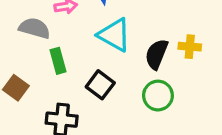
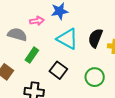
black semicircle: (157, 54) -> (95, 38), moved
green rectangle: (58, 61) -> (32, 55), turned 49

